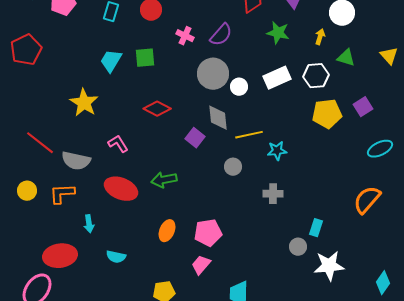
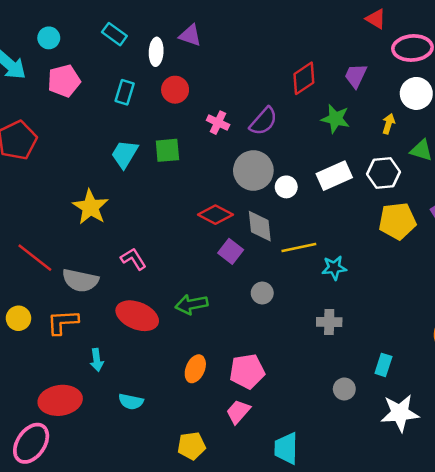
red diamond: (157, 109) -> (215, 215), moved
gray circle: (233, 167) -> (262, 293), moved
gray circle: (298, 247) -> (344, 389), moved

